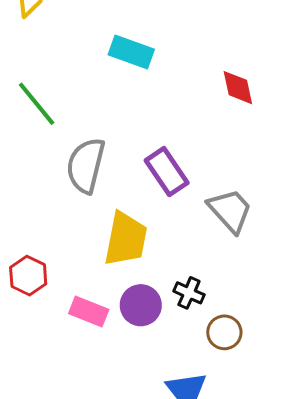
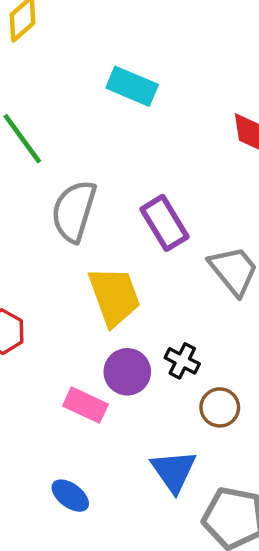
yellow trapezoid: (126, 239) -> (114, 296), turned -34
pink rectangle: (89, 311) -> (85, 405), moved

